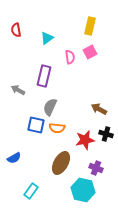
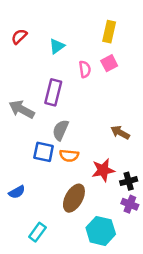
red semicircle: (16, 30) -> (19, 36), turned 56
gray arrow: (18, 90) -> (22, 109), size x1.5
black cross: (106, 134) -> (129, 181), moved, turned -32
purple cross: (96, 168) -> (130, 204), moved

